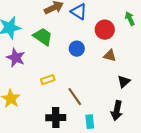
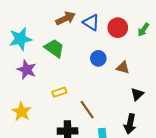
green arrow: (130, 19) -> (143, 30), turned -120
red circle: (105, 30) -> (118, 28), moved
blue circle: (77, 49) -> (98, 58), moved

